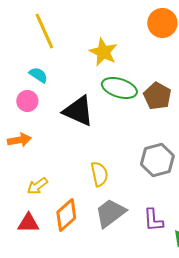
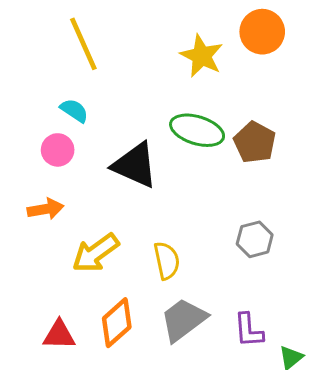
yellow star: (103, 52) -> (202, 56), moved
gray hexagon: (157, 160) -> (255, 239), size x0.7
yellow arrow: (37, 186) -> (95, 253), moved, size x1.5

